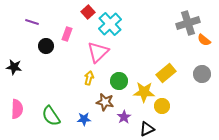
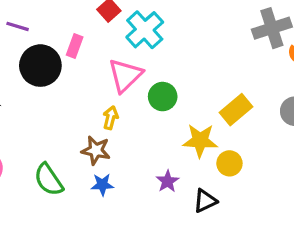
black circle: (46, 46) -> (40, 66), size x1.6
green circle: (119, 81) -> (163, 97), moved
brown star: (105, 102) -> (96, 150), moved

